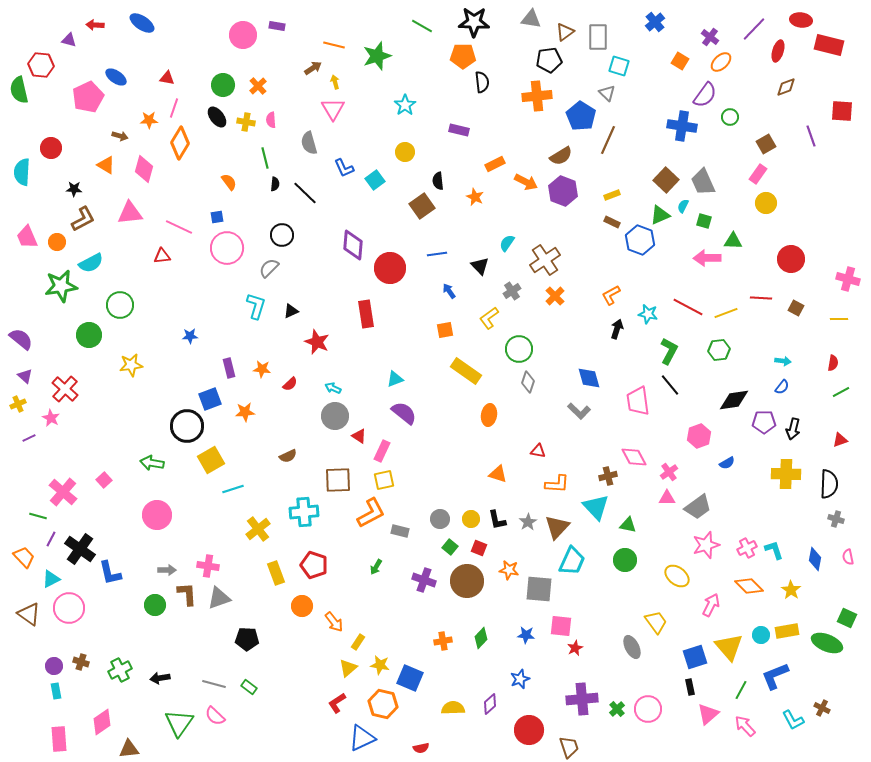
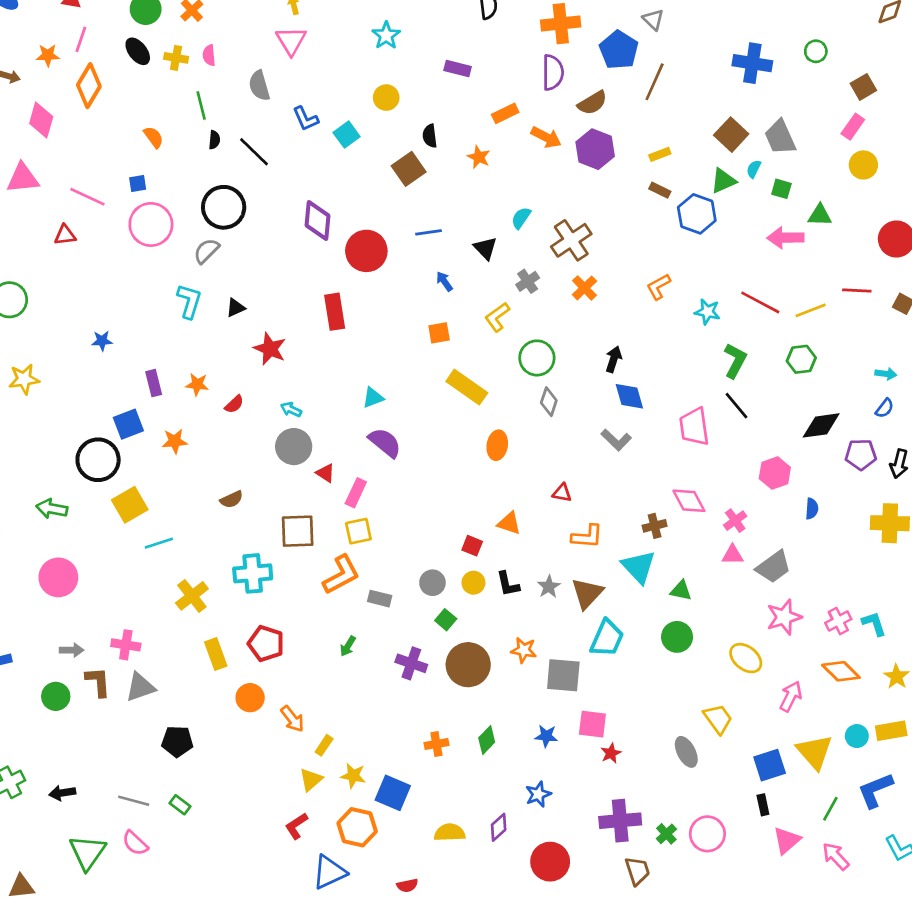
purple semicircle: (705, 95) -> (553, 72), moved, turned -36
black circle: (282, 235) -> (224, 207), size x1.4
black arrow: (617, 329) -> (614, 359), moved
blue semicircle: (727, 463) -> (812, 509), turned -56
red square: (479, 548) -> (472, 546), moved
brown trapezoid: (569, 747) -> (637, 871), moved

